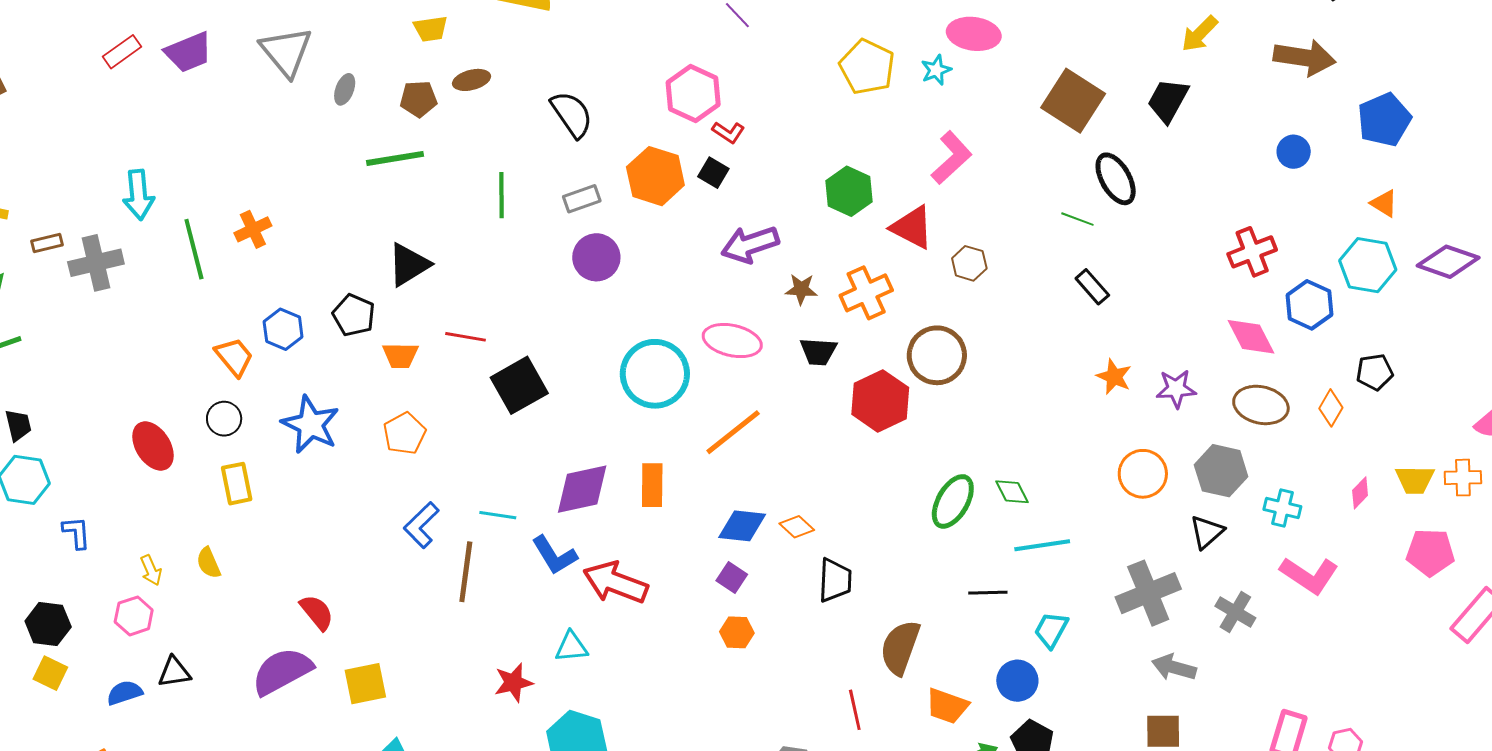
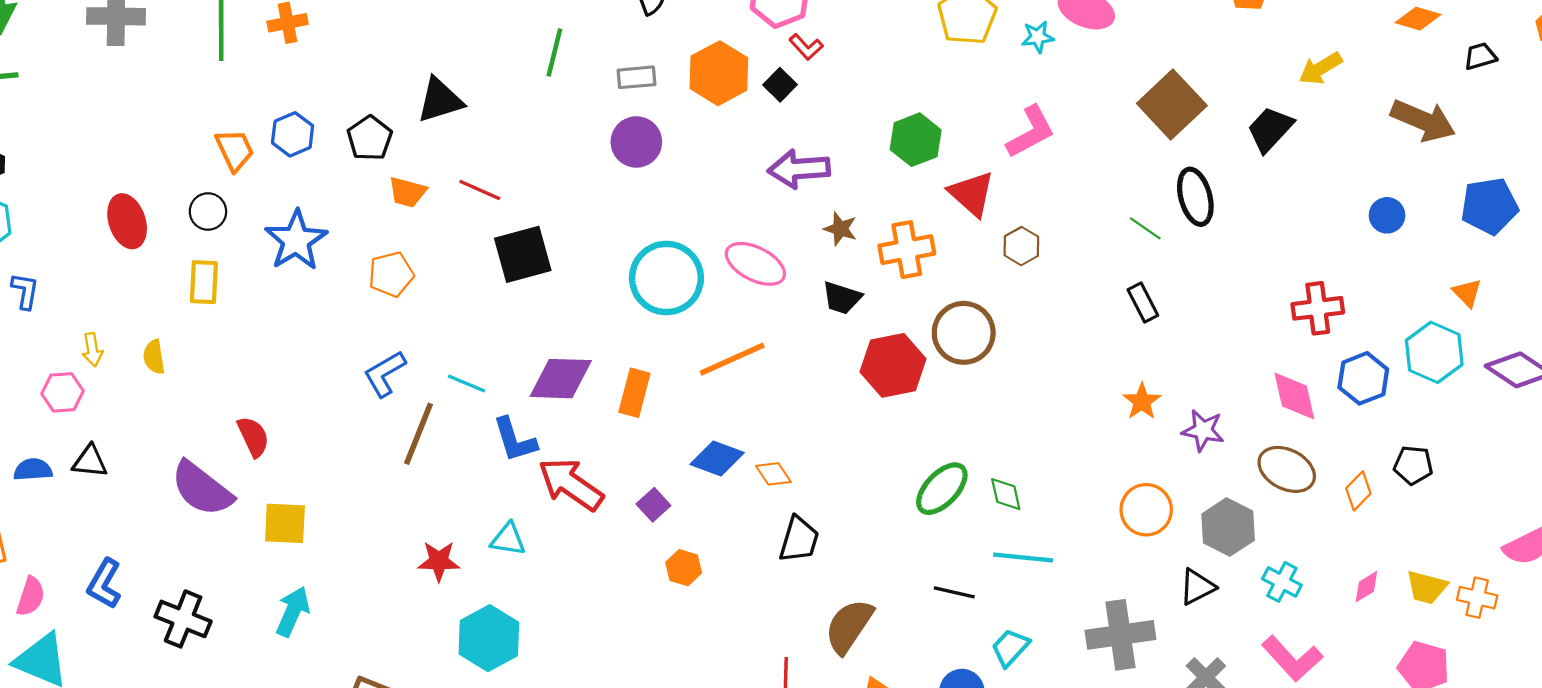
purple square: (732, 578) -> (653, 505), moved
purple semicircle: (282, 671) -> (202, 489), turned -128

